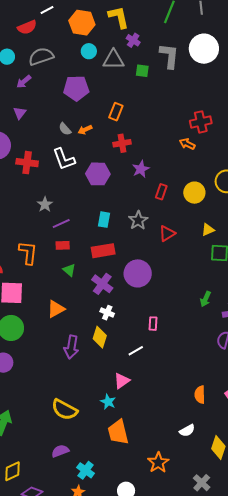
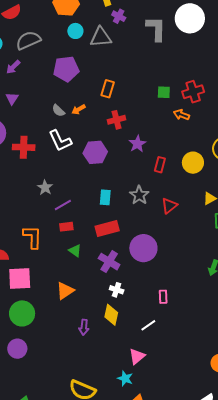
green square: (142, 71) -> (164, 92), moved
purple arrow: (71, 347) -> (84, 327), size x0.7

